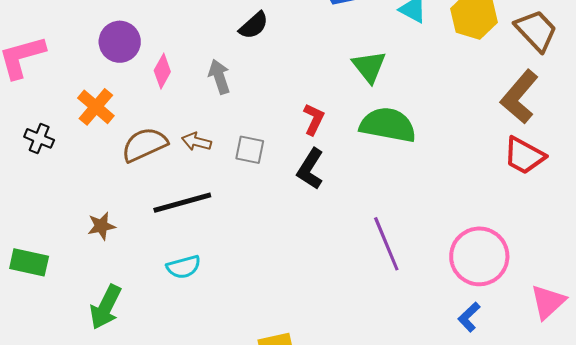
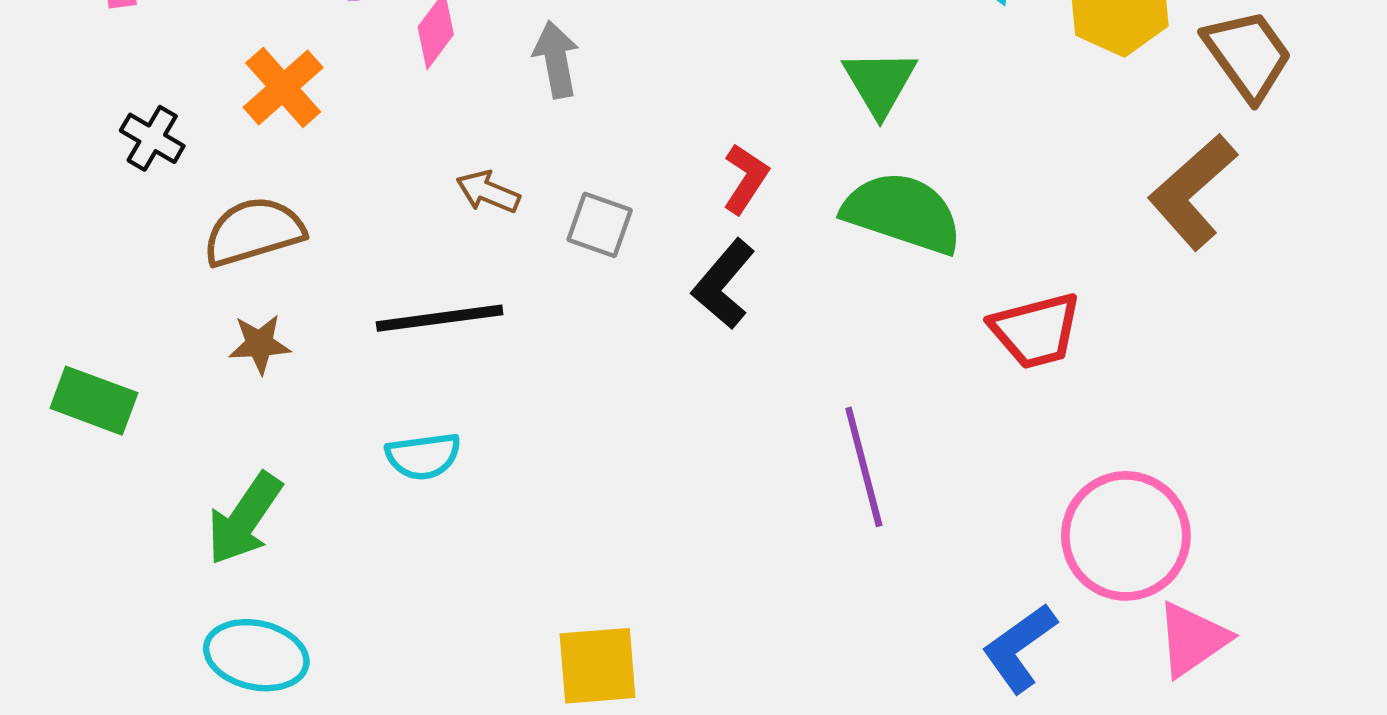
brown semicircle: (144, 145) -> (254, 232), moved
red trapezoid: (524, 156) -> (1036, 331), moved, turned -51
pink circle: (479, 256) -> (1126, 536), moved
blue L-shape: (469, 317) -> (1019, 648), size x1.4

